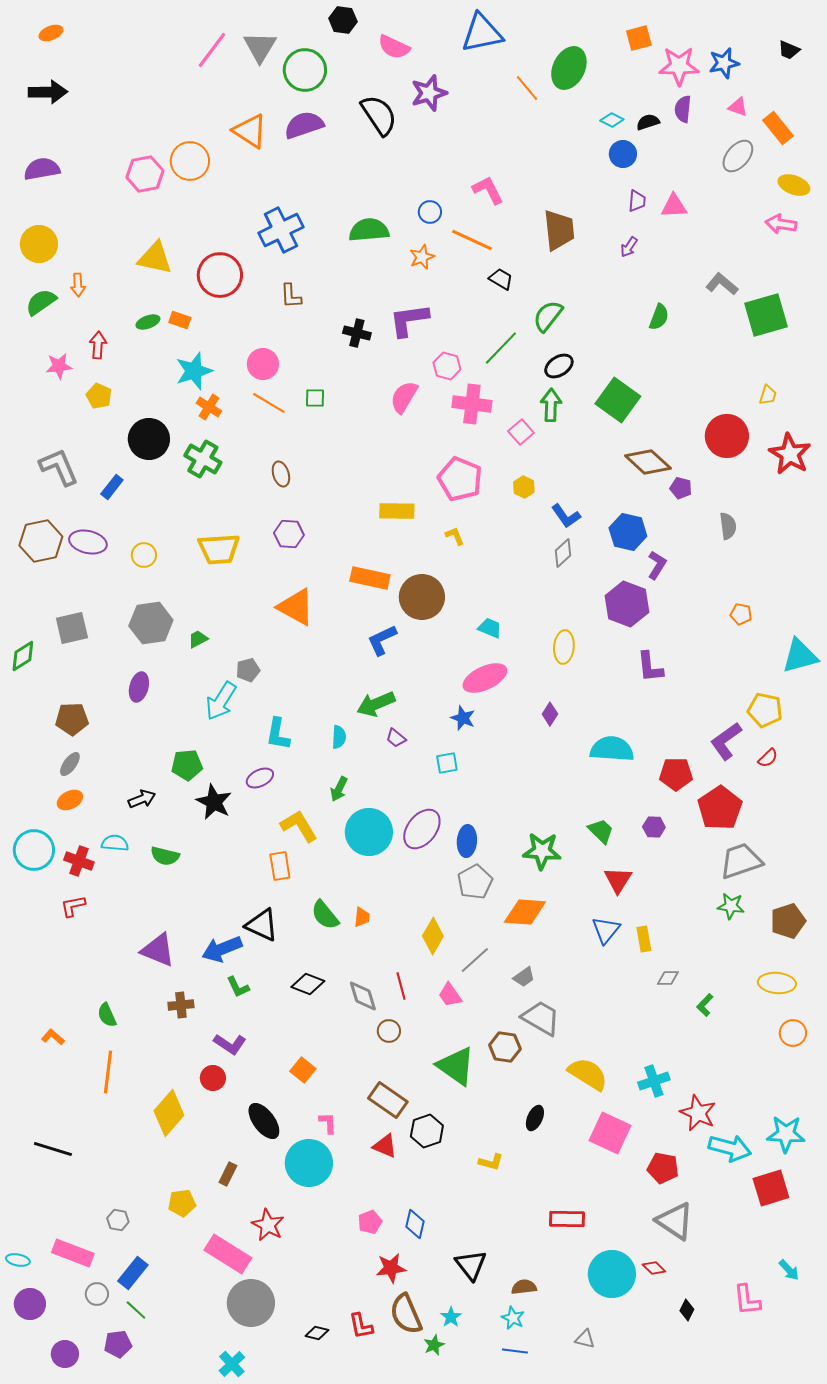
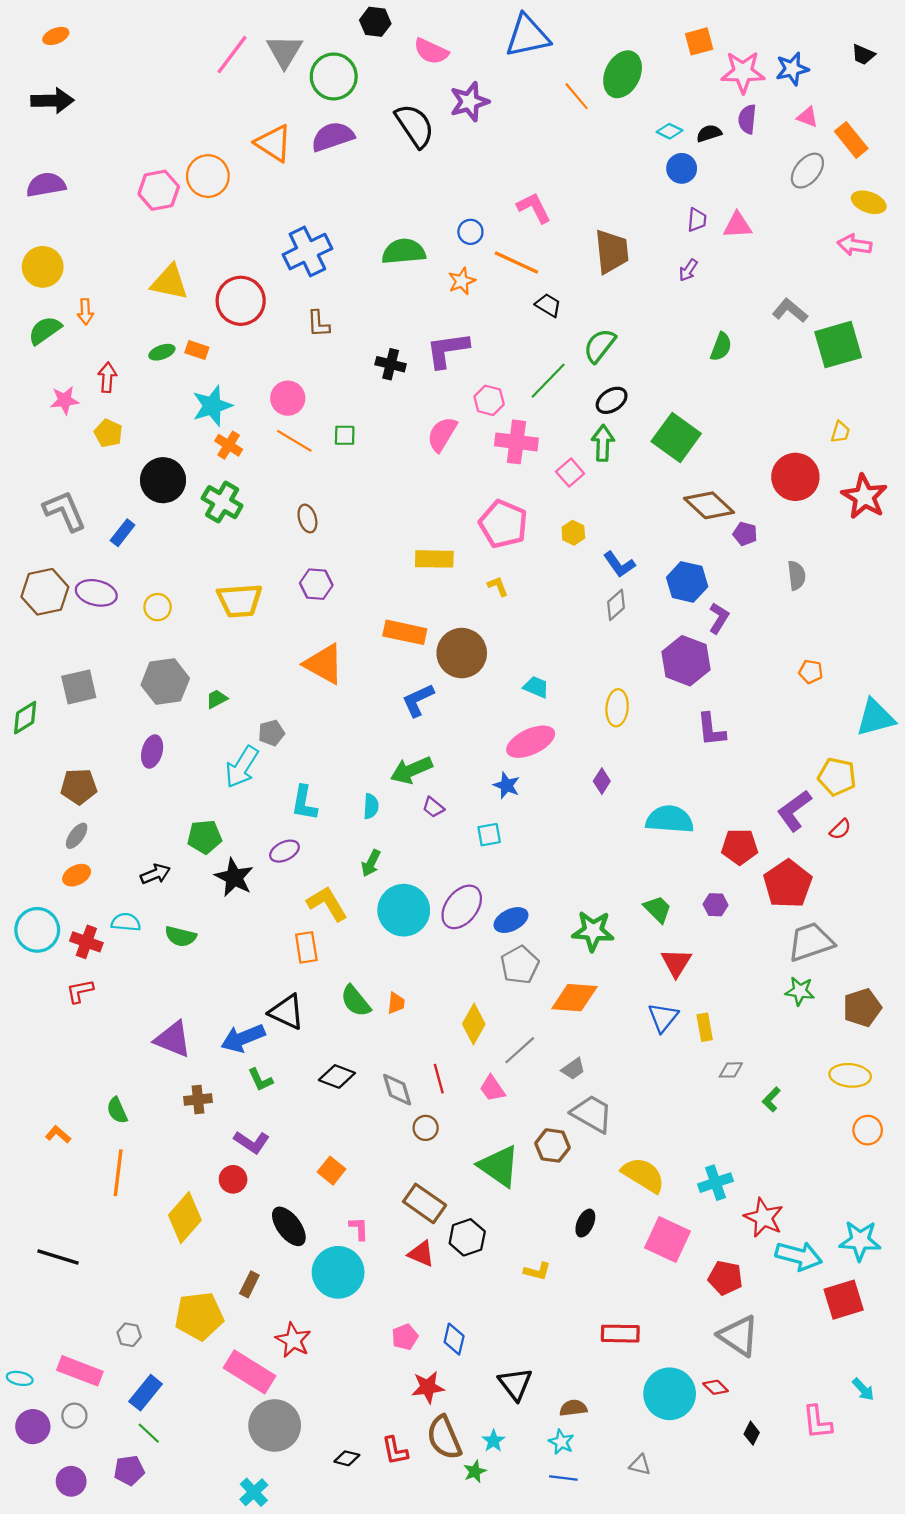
blue ellipse: (467, 841) -> (511, 920), turned 60
yellow pentagon: (182, 1203) -> (199, 1316), size x1.6
gray circle: (97, 1294) -> (74, 1416), moved

